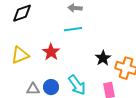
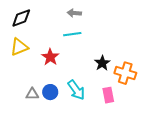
yellow triangle: (20, 55) -> (19, 47), moved

